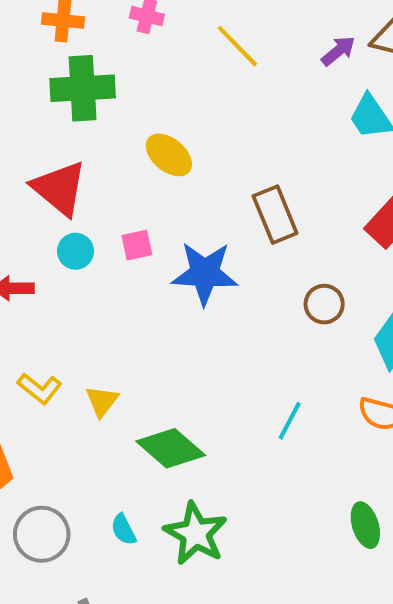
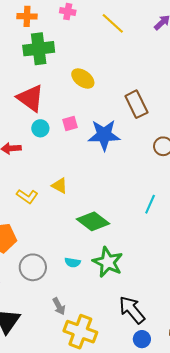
yellow triangle: (102, 401) -> (59, 186), moved, turned -36
cyan semicircle: (124, 530) -> (73, 262), turned -49

